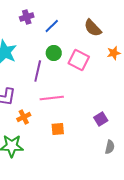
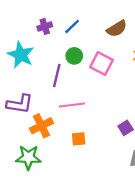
purple cross: (27, 17) -> (45, 26), moved
brown semicircle: (93, 28) -> (117, 29), turned -78
orange cross: (24, 117) -> (41, 126), size x1.5

